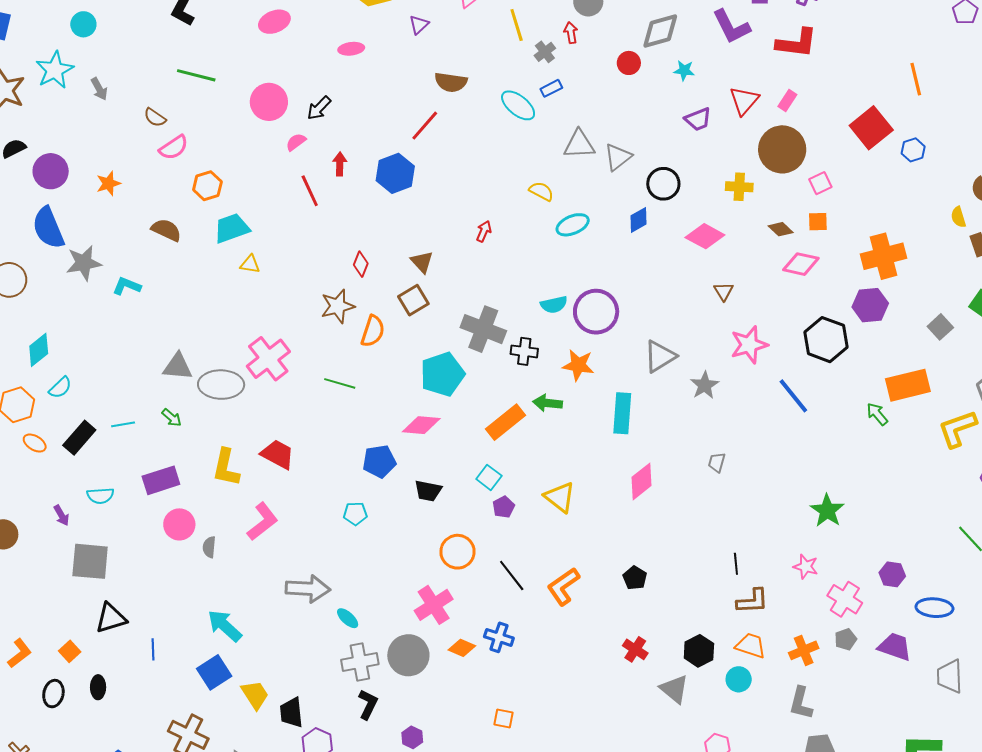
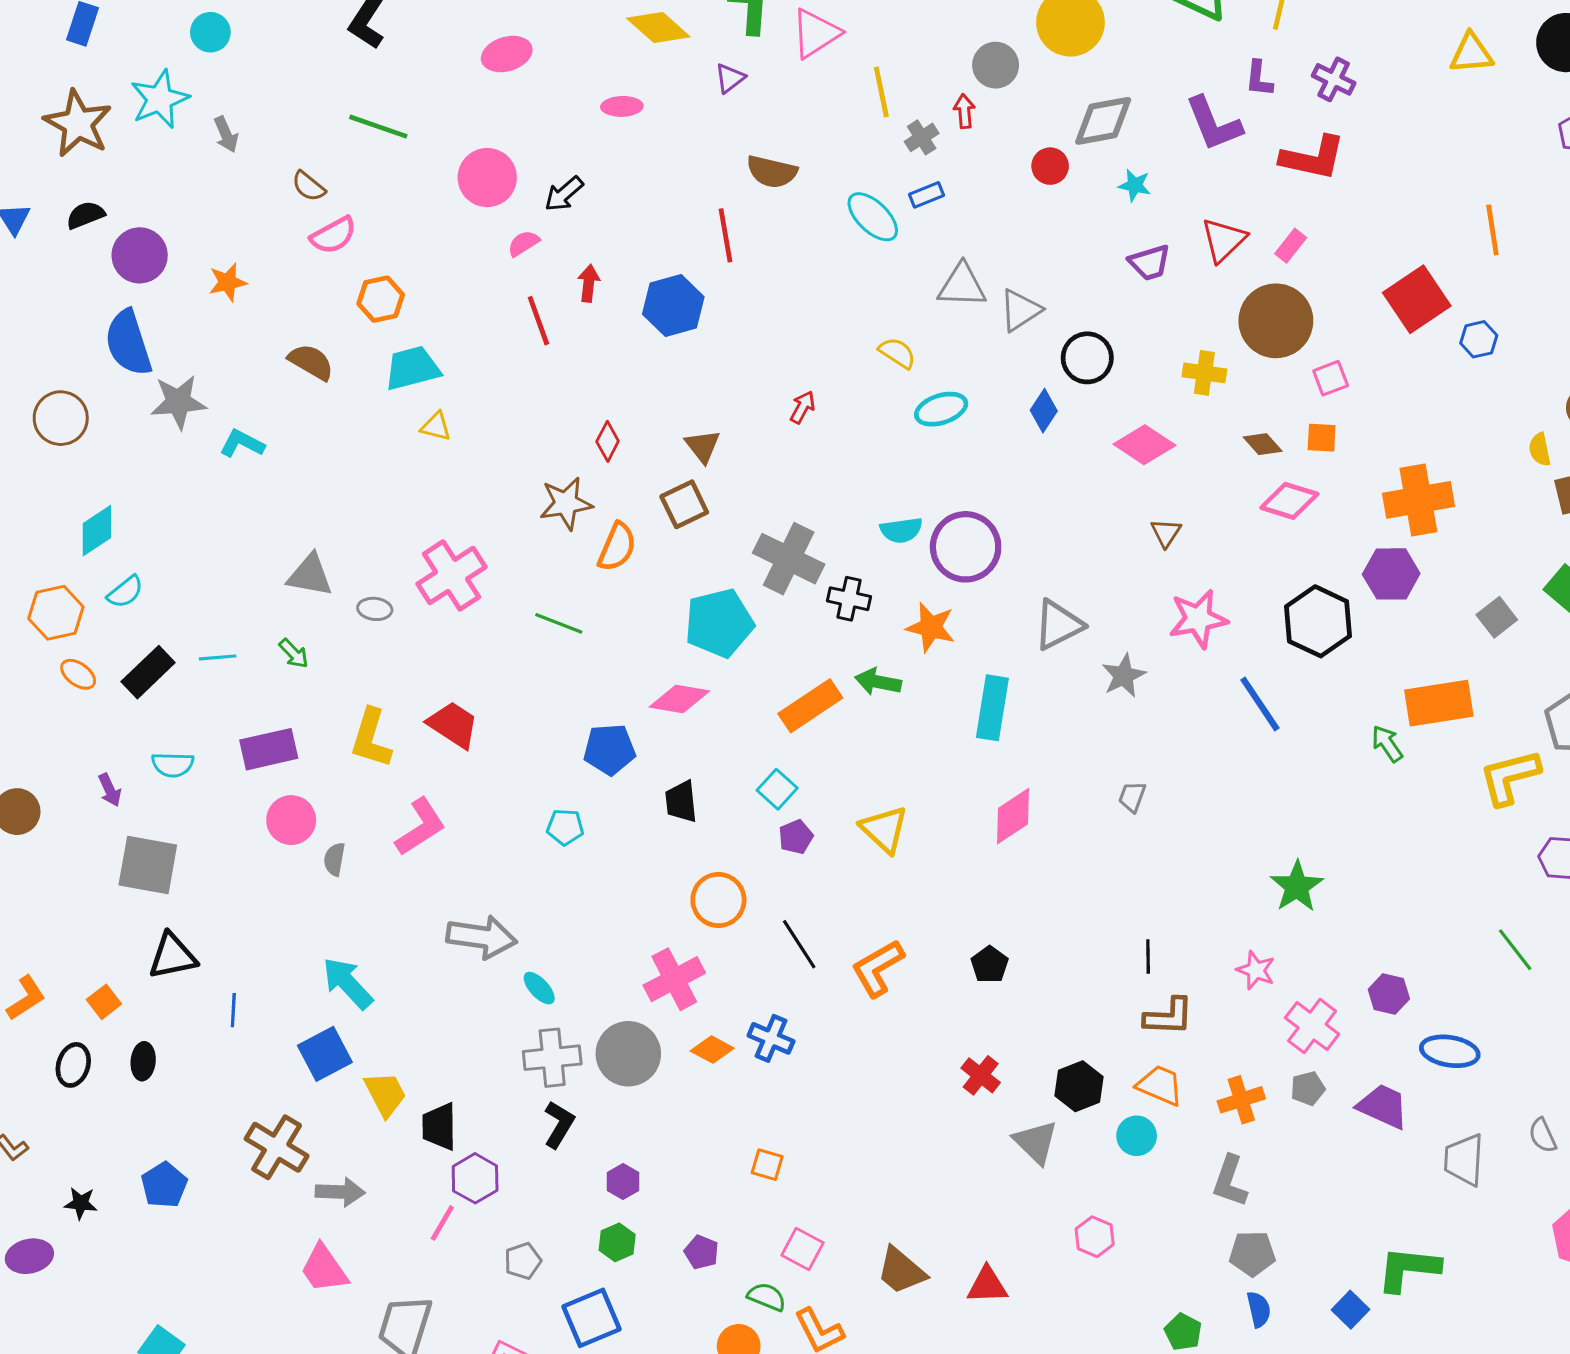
red line: (425, 126) -> (726, 235), turned -56
blue diamond: (638, 220) -> (1044, 411), turned -32
gray ellipse: (221, 385) -> (375, 609), size x0.5
black trapezoid: (428, 491) -> (681, 802), turned 68

